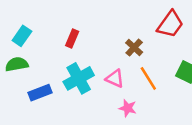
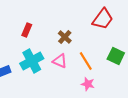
brown cross: (134, 48) -> (65, 37), moved
pink star: (128, 108) -> (88, 84), moved

